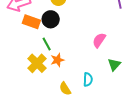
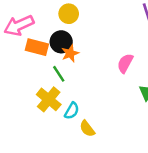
orange star: (57, 60) -> (70, 53), moved
cyan semicircle: (88, 79) -> (72, 111), moved, turned 32

